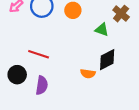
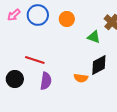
purple semicircle: (42, 85) -> (46, 81), moved

